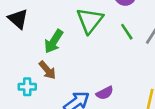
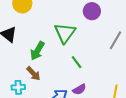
green line: (127, 32) -> (77, 62), moved

